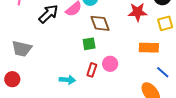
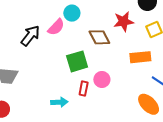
brown diamond: (100, 23) -> (99, 37), moved
green square: (89, 44) -> (77, 61), size x1.5

